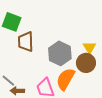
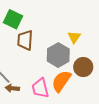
yellow triangle: (89, 47) -> (74, 37), moved

